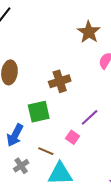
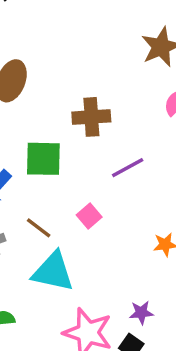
purple line: (90, 117) -> (128, 168), moved

